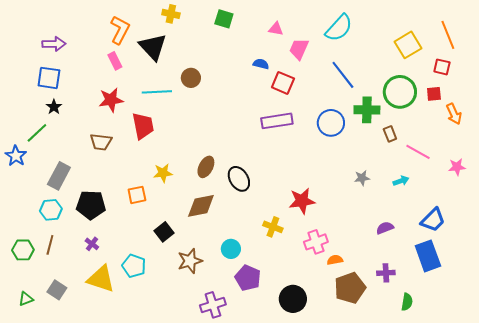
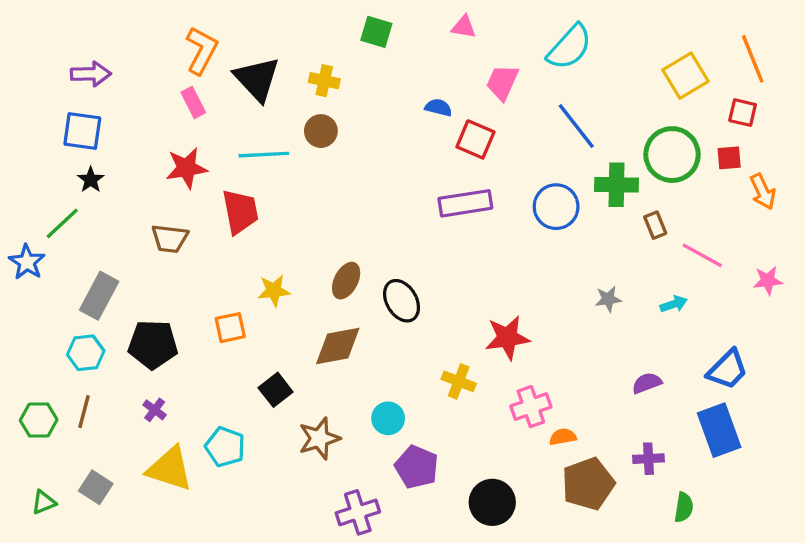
yellow cross: (171, 14) -> (324, 81), moved
pink triangle: (276, 29) -> (464, 27), moved

